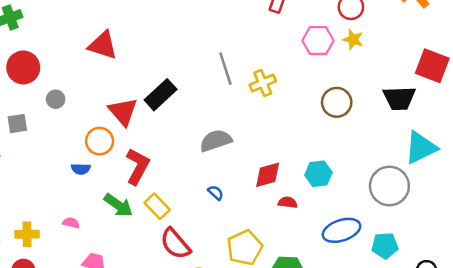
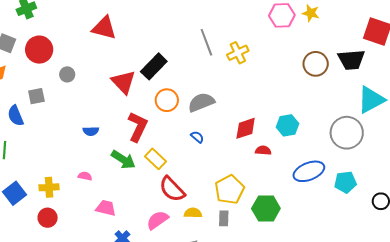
brown circle: (337, 102) -> (316, 64), moved
orange circle: (100, 141) -> (167, 100), moved
blue semicircle: (216, 193) -> (197, 137), moved

